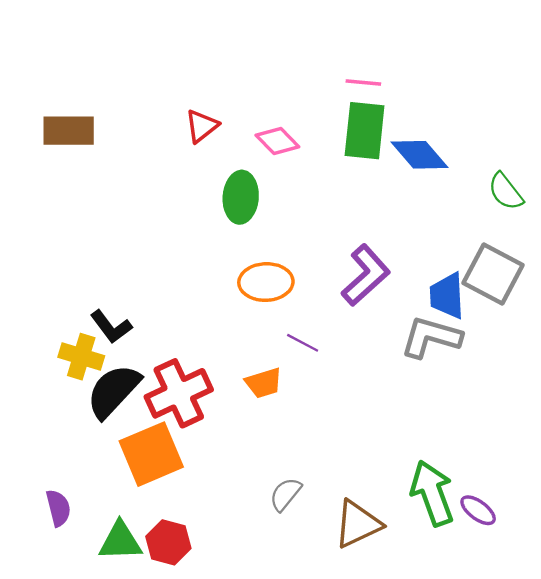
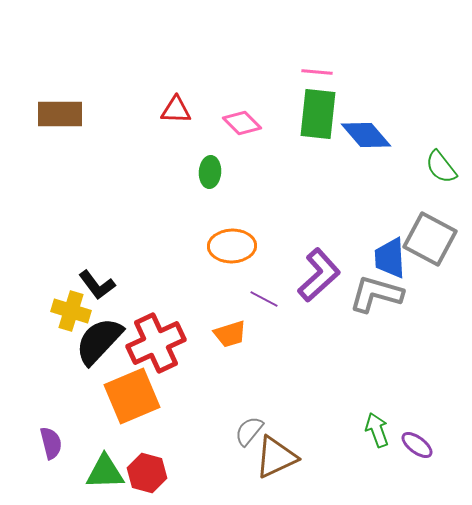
red triangle: (202, 126) -> (176, 110), turned 40
green ellipse: (241, 197) -> (210, 172), size x0.7
purple L-shape: (366, 275) -> (319, 275), moved
green arrow: (432, 493) -> (377, 430), size x0.6
brown triangle: (358, 524) -> (276, 457), moved

